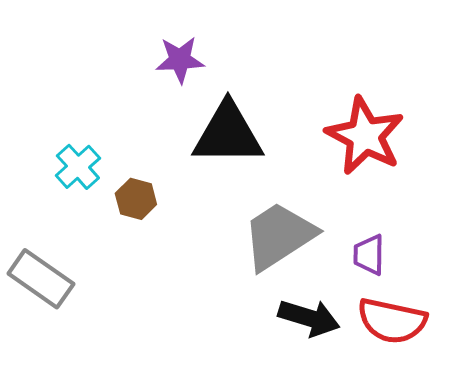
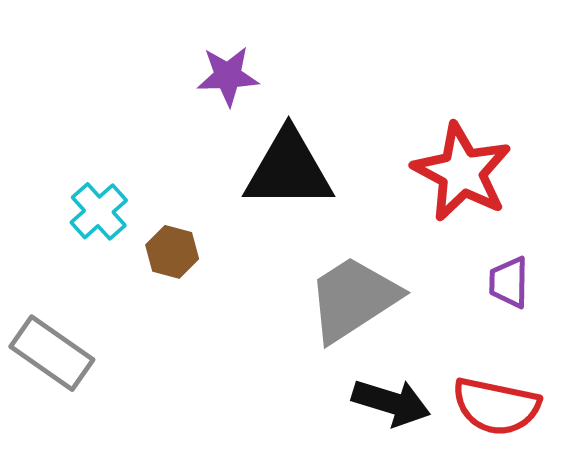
purple trapezoid: (369, 255) -> (509, 282), moved

